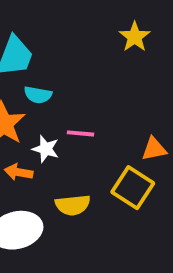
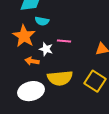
yellow square: (133, 188) -> (95, 81), moved
yellow semicircle: (73, 205) -> (60, 78), size x1.4

